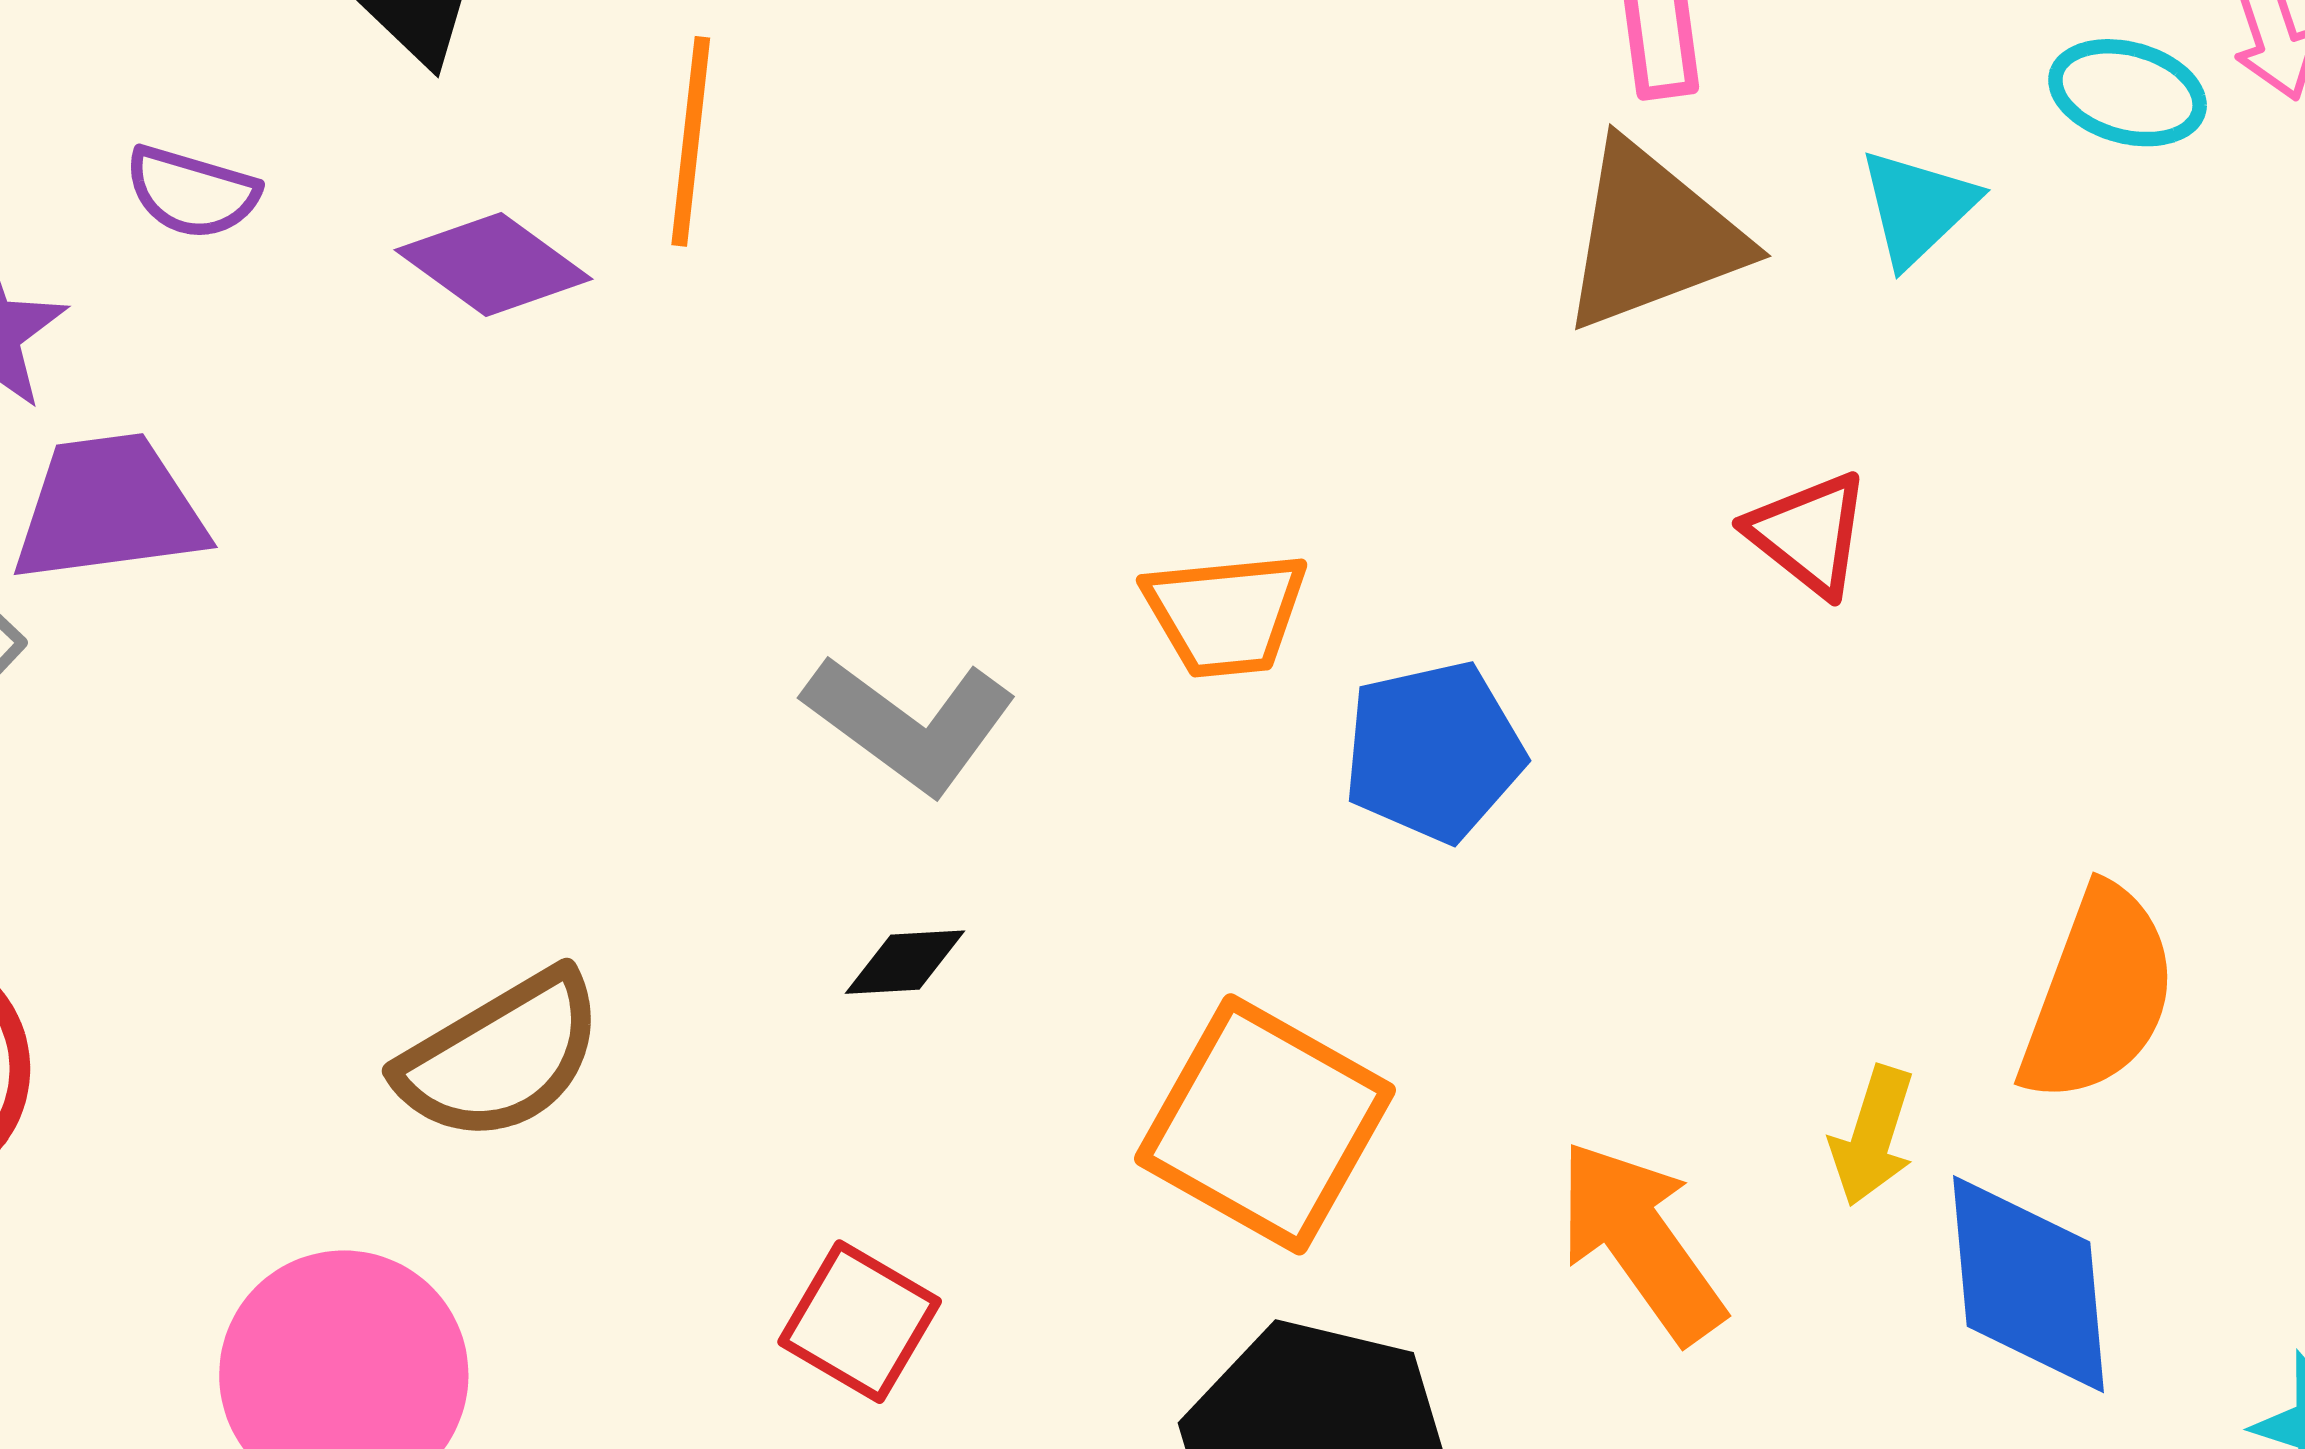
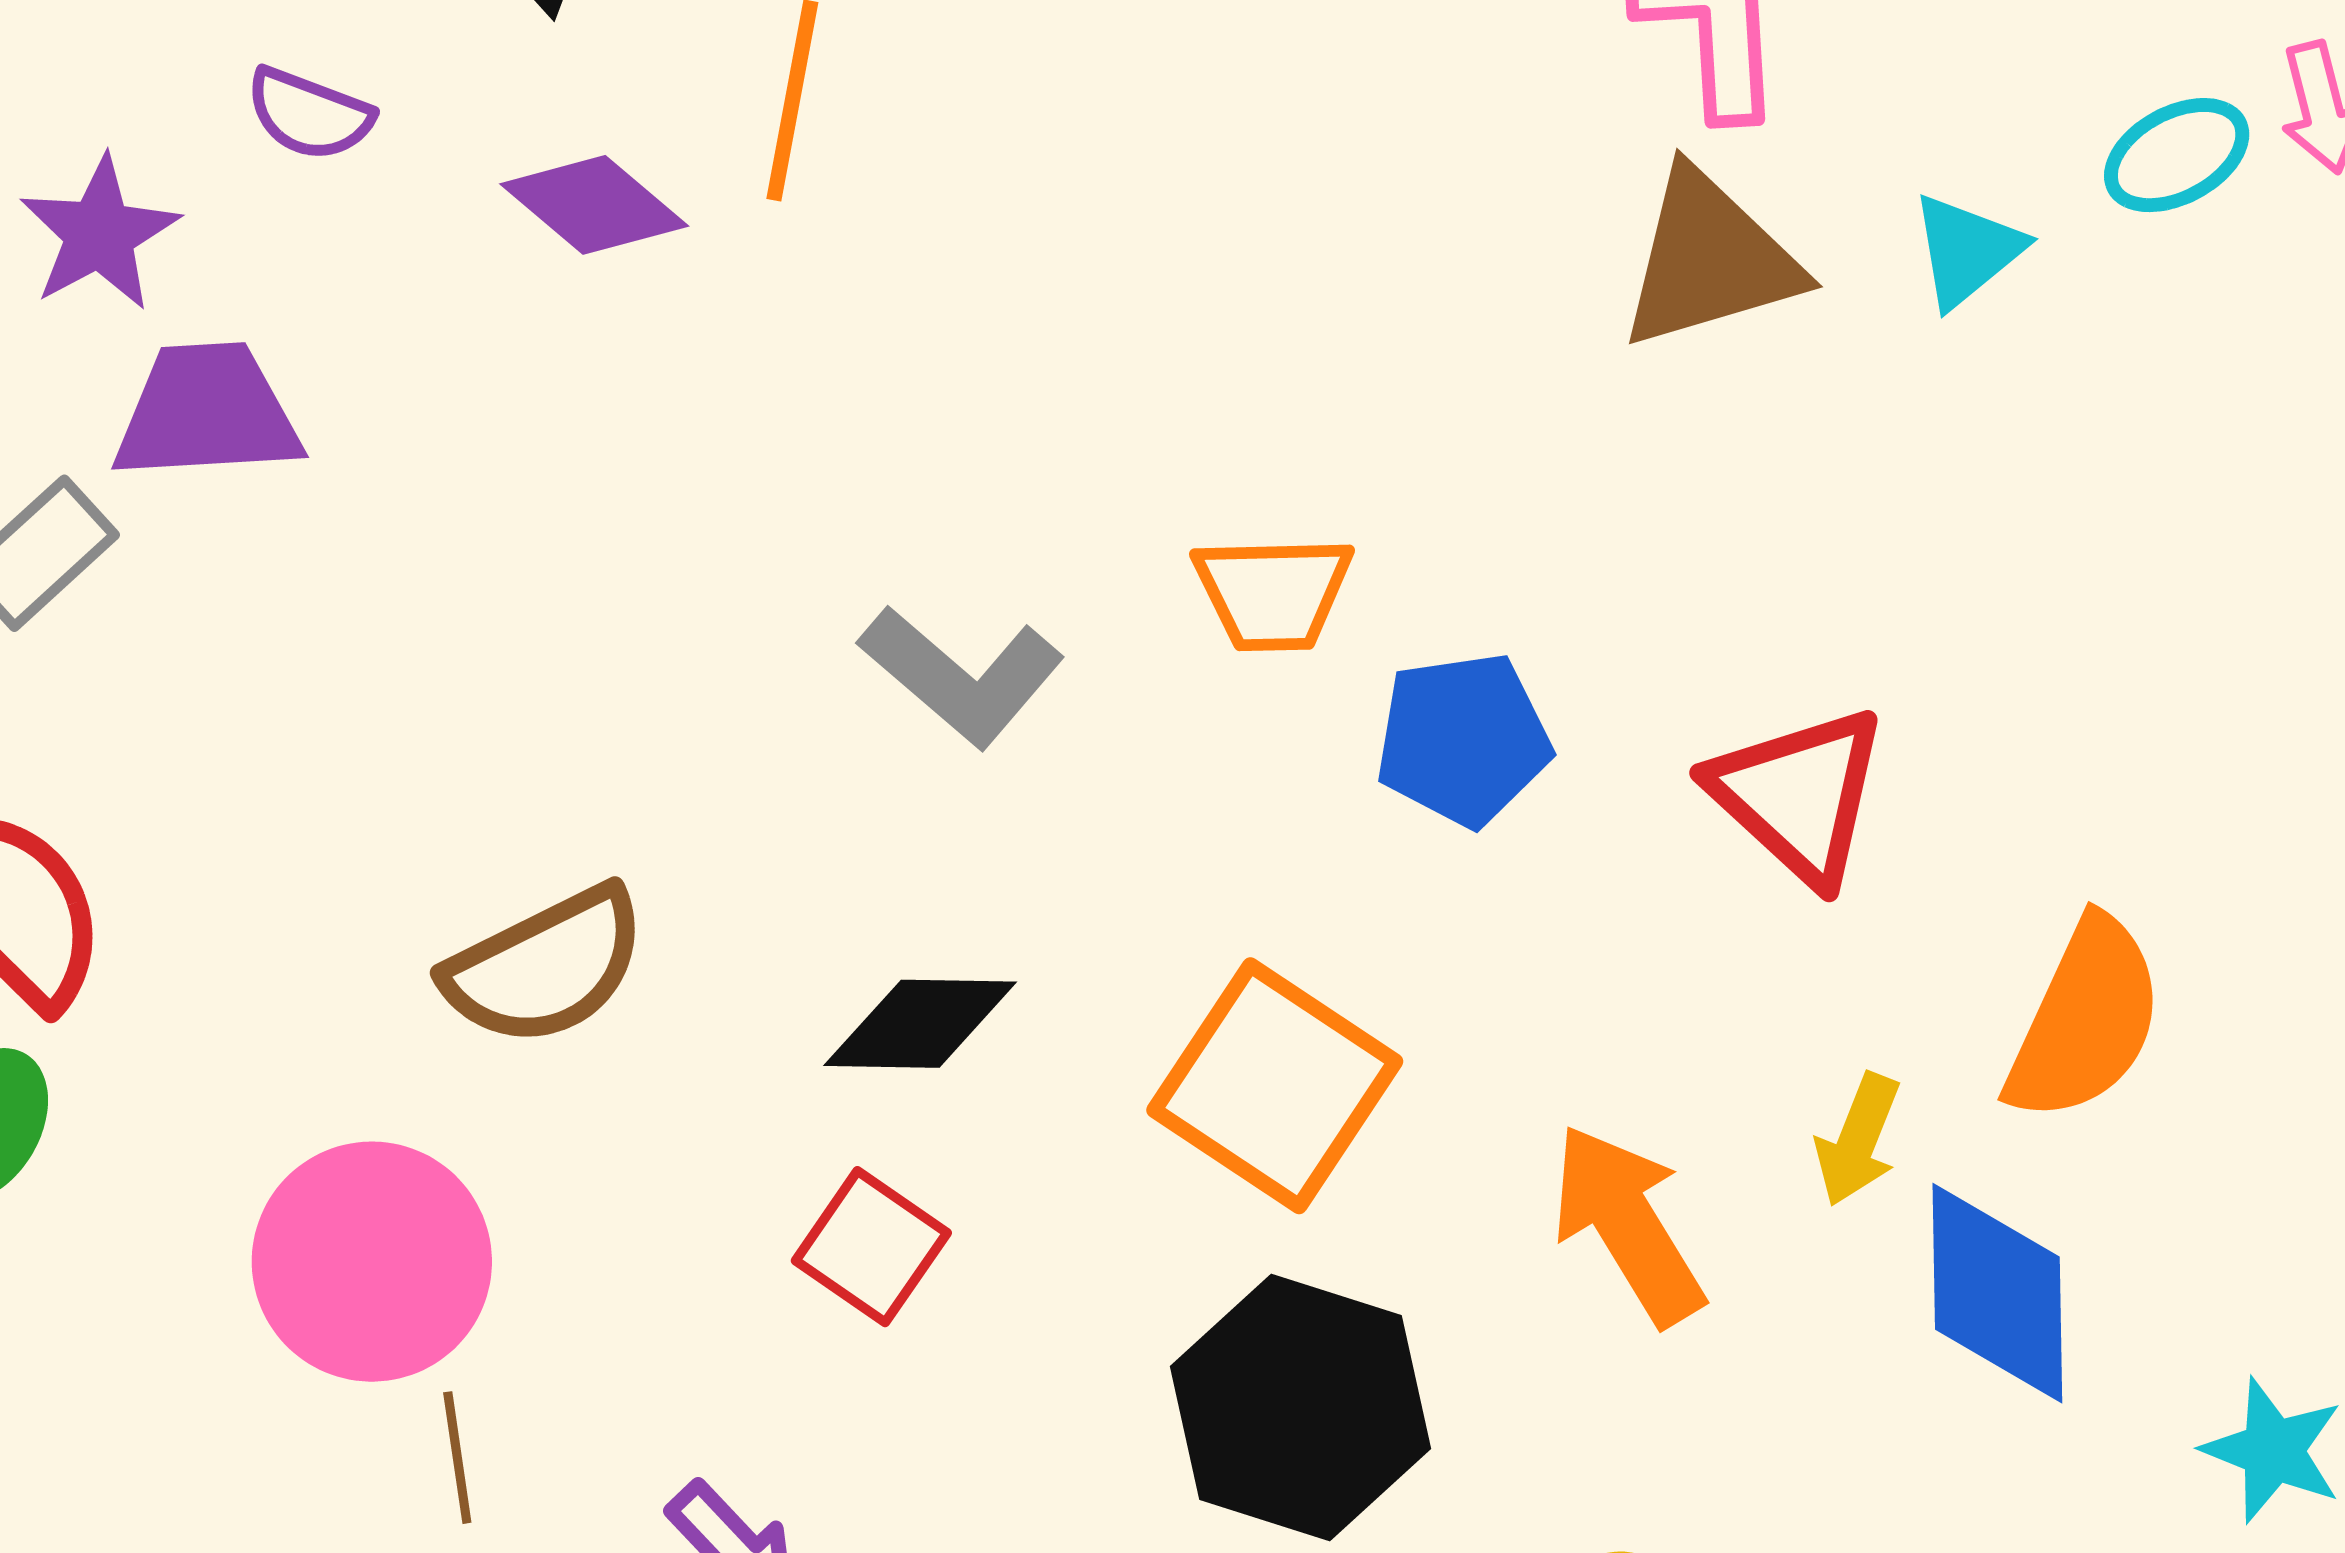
cyan ellipse: (2128, 93) -> (2177, 155), turned -48
red triangle: (1809, 534) -> (1799, 795), moved, size x1.5
black diamond: (905, 962) -> (920, 1024), moved, size x1.6

